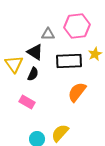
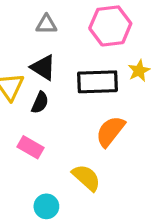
gray triangle: (48, 34) -> (46, 24), moved
yellow semicircle: (60, 133) -> (86, 178), moved, turned 90

